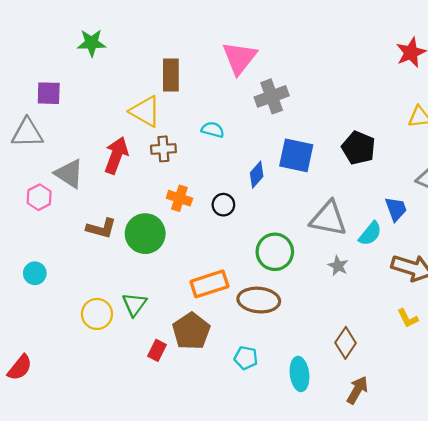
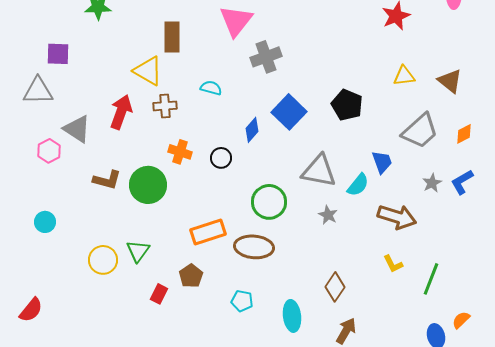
blue square: (296, 155) -> (289, 112), turned 32
brown pentagon: (191, 331) -> (191, 276), size x0.7

